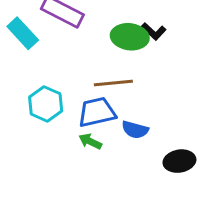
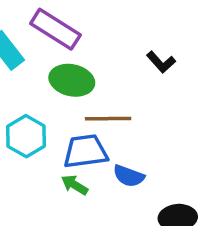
green ellipse: (130, 37) -> (72, 80), moved

